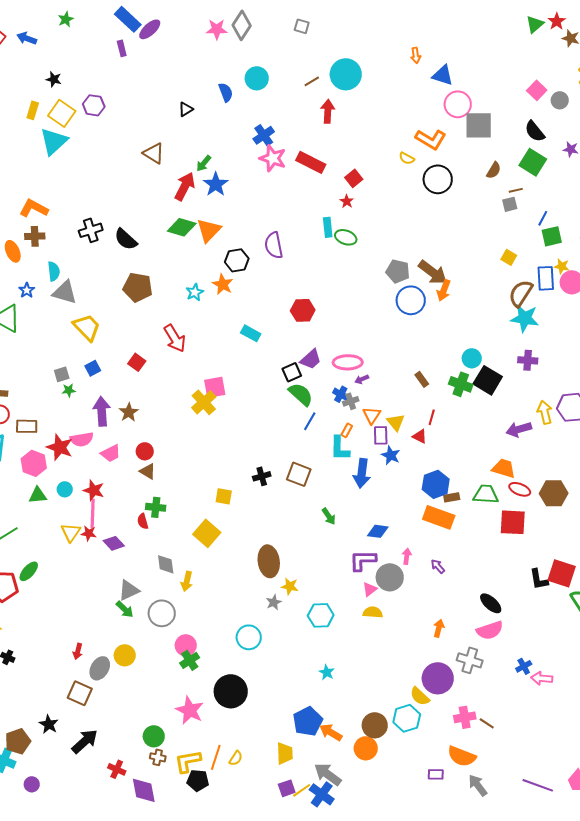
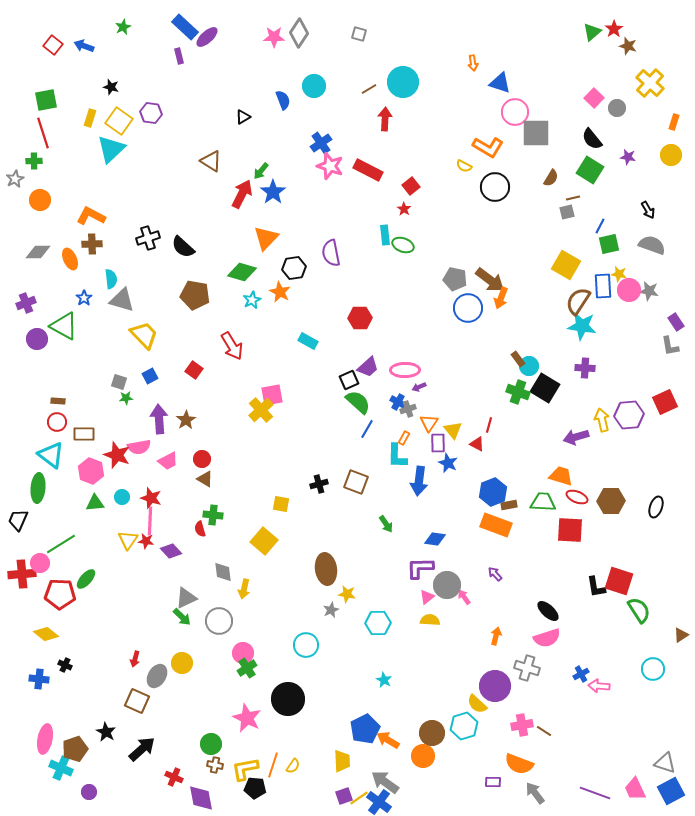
green diamond: (182, 227) -> (242, 272), moved
yellow square: (509, 257) -> (566, 265), size x1.8
gray square: (62, 374) -> (119, 382), turned 35
brown rectangle: (422, 379) -> (518, 359), moved
pink arrow: (407, 556) -> (464, 597), moved, turned -42

